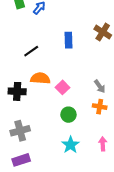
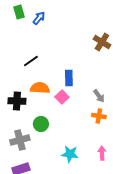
blue rectangle: (68, 40) -> (69, 78), moved
green circle: (68, 115) -> (41, 124), moved
cyan star: (71, 145) -> (70, 154), turned -30

